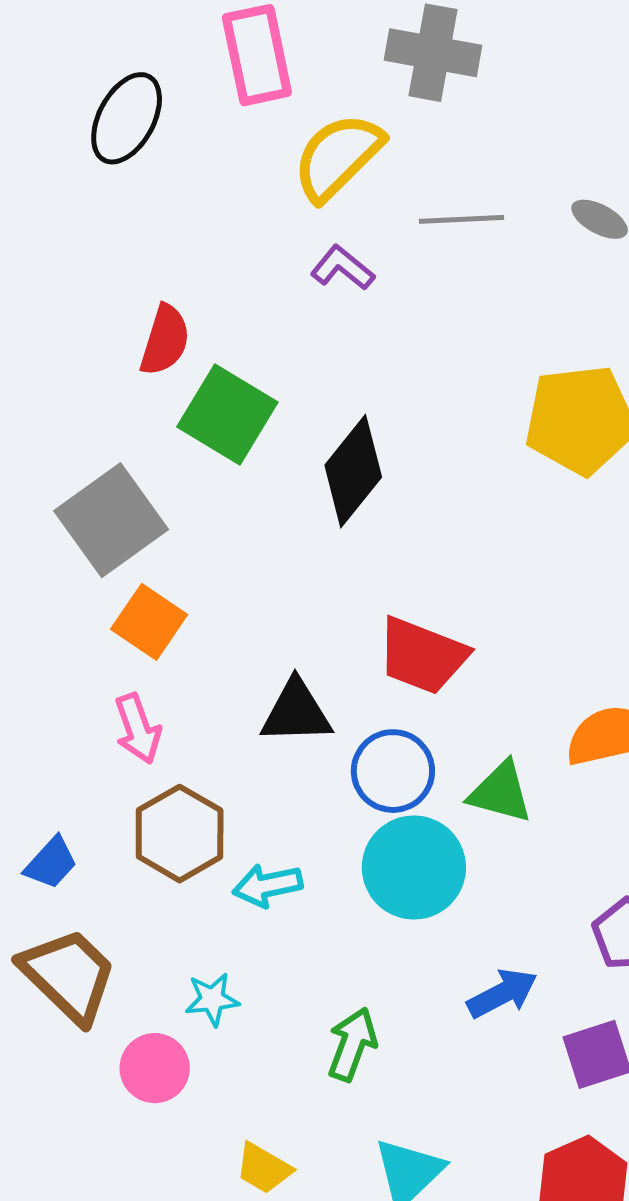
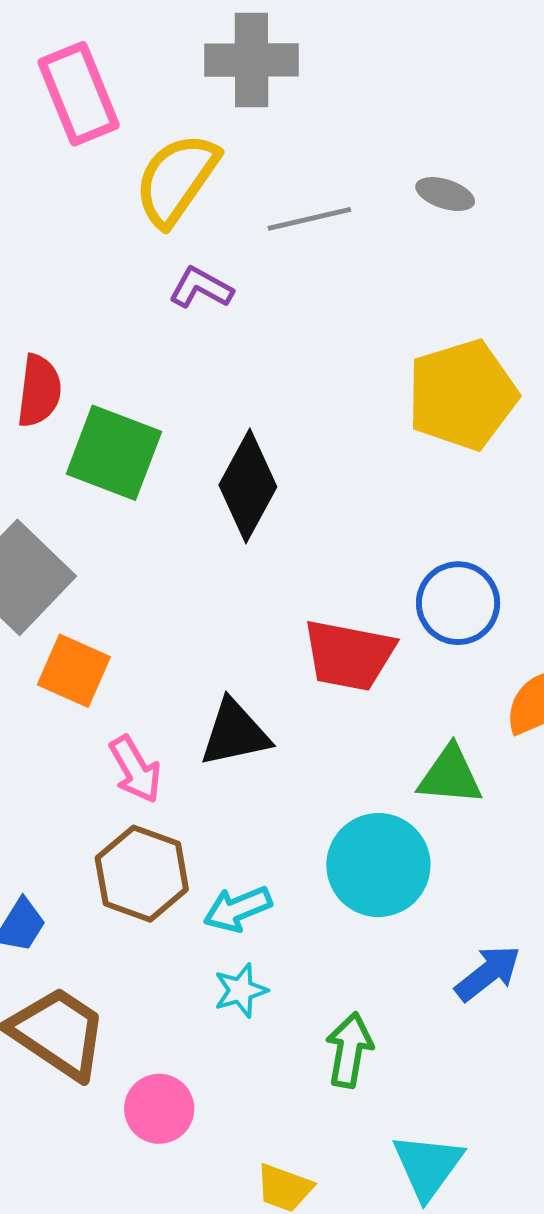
pink arrow: (138, 729) -> (135, 769), moved
blue circle: (393, 771) -> (458, 603), moved
cyan star: (212, 999) -> (241, 990), moved

